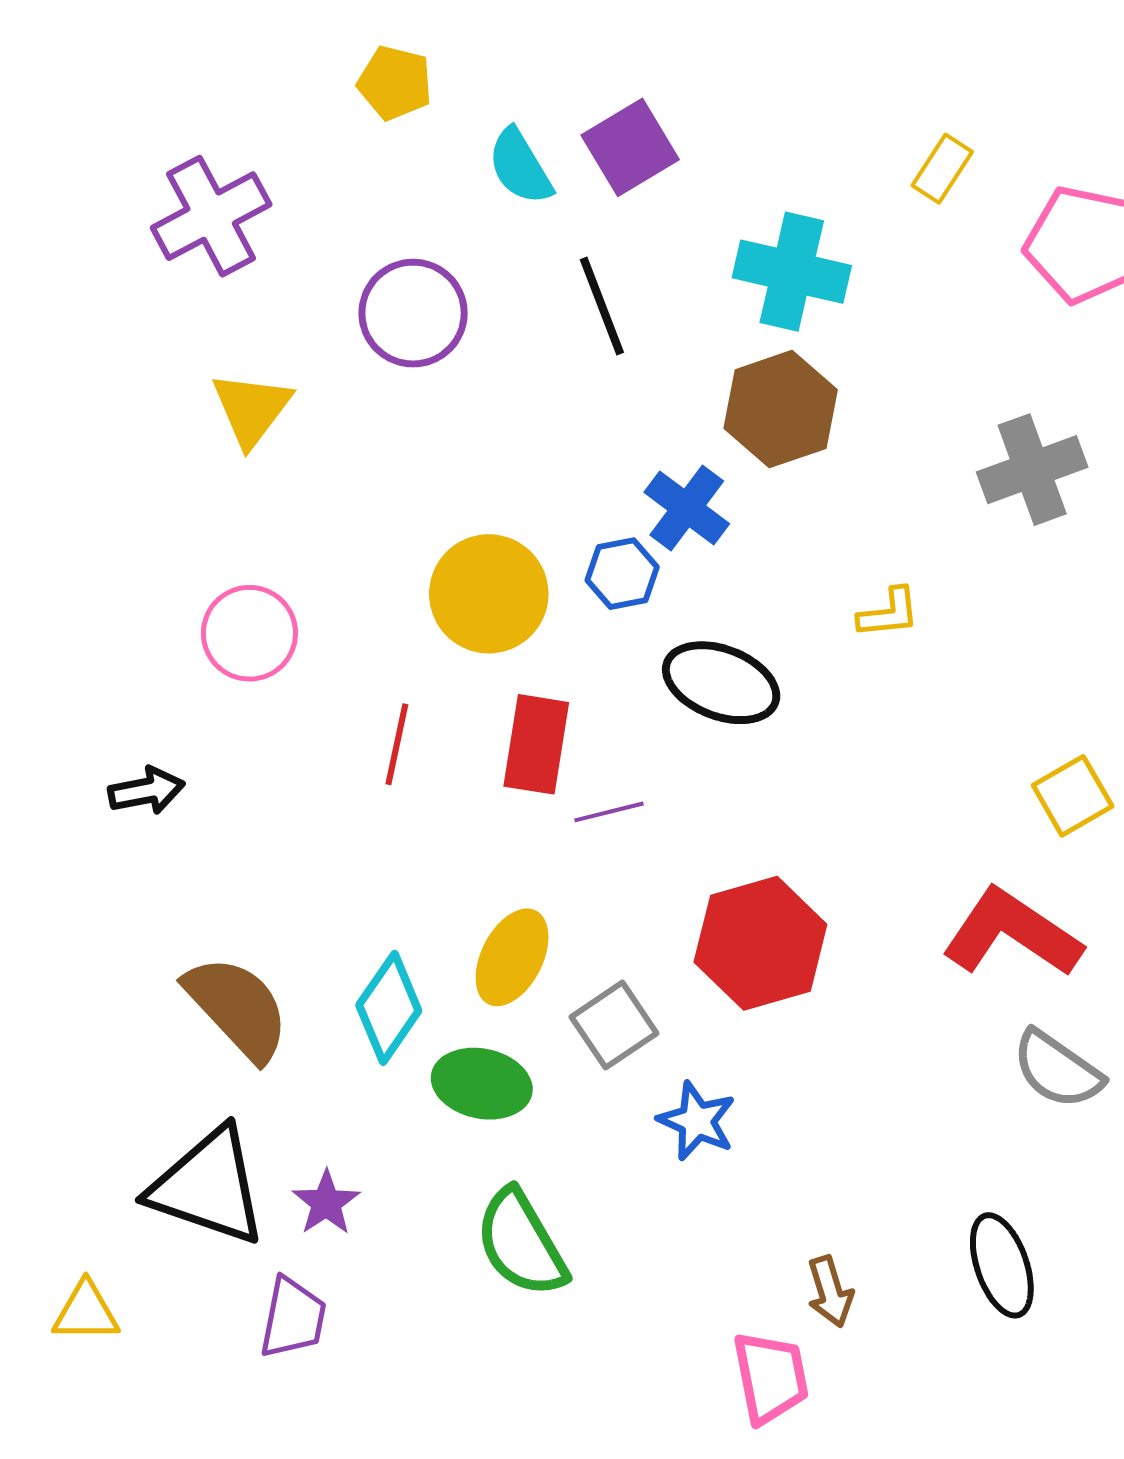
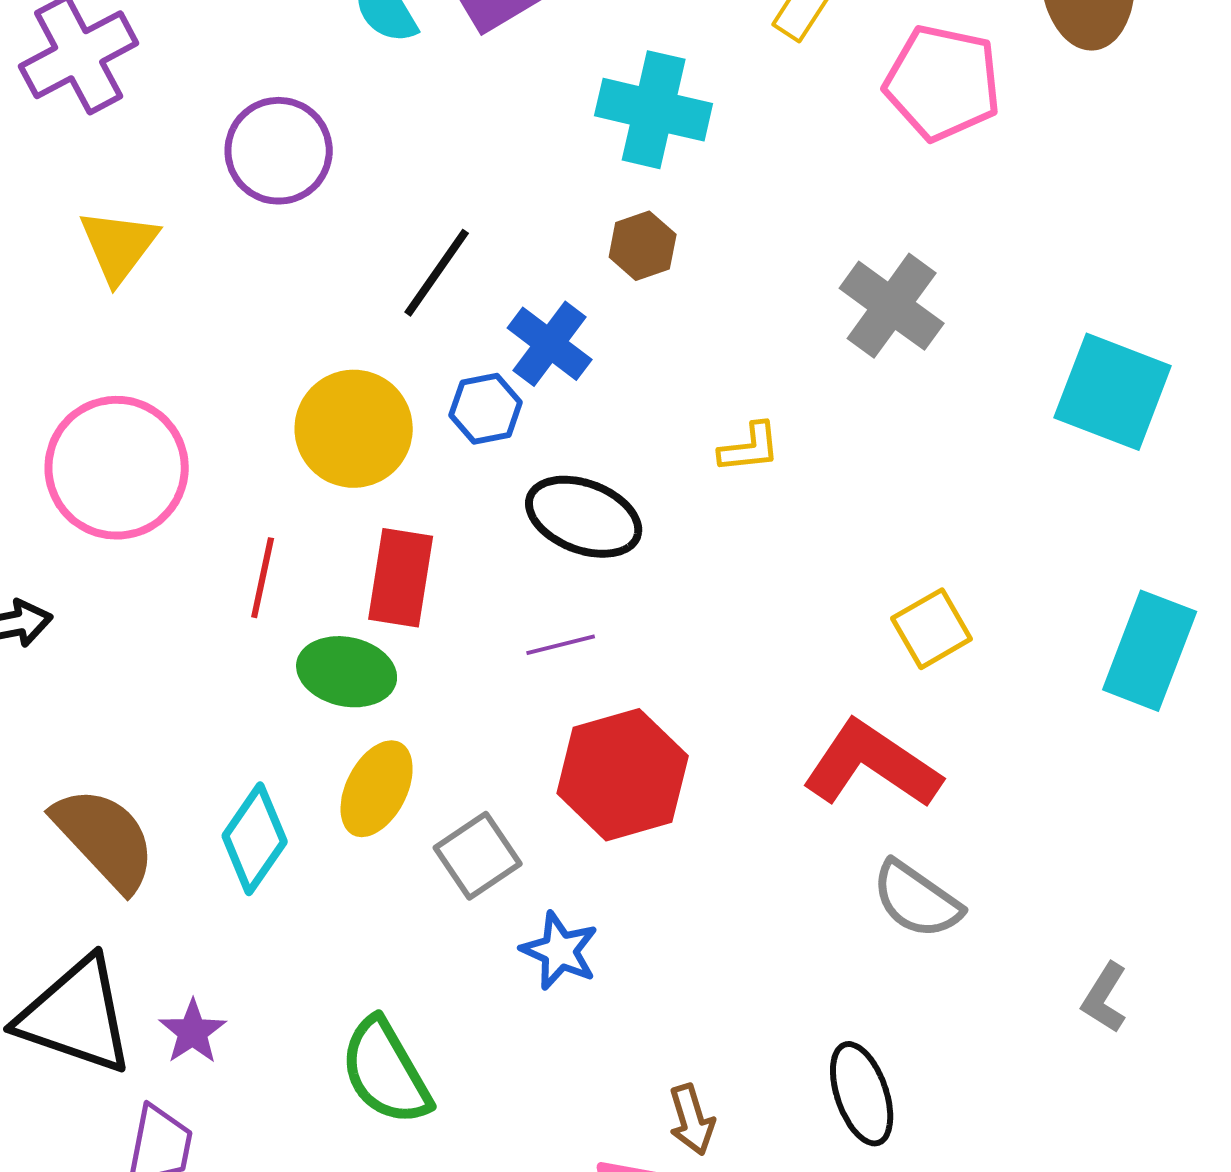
black line: (602, 306) -> (437, 273), moved, turned 56
brown hexagon: (781, 409) -> (643, 246), size x0.6
gray cross: (1032, 470) -> (892, 306), turned -34
pink circle: (249, 633) -> (117, 468), size x1.5
purple line: (609, 812) -> (561, 645), moved
green ellipse: (482, 1084) -> (347, 672), moved

